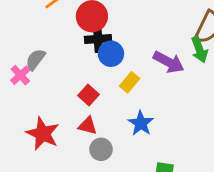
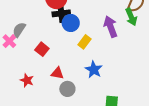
purple arrow: (169, 62) -> (111, 27), turned -135
red square: (88, 95) -> (42, 49), moved
red star: (43, 134) -> (27, 80), size x0.6

